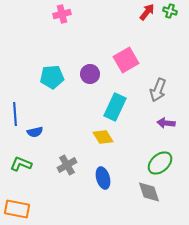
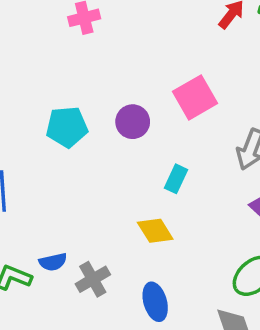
cyan rectangle: (115, 107) -> (176, 179), size x0.6
blue semicircle: (35, 132) -> (53, 262), moved

